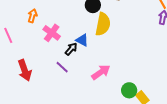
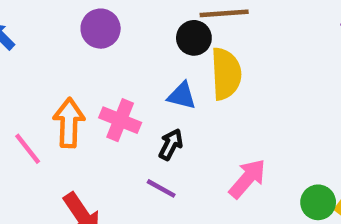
orange arrow: (32, 16) -> (69, 123), moved, size x1.5
blue triangle: (82, 40) -> (182, 96), moved

